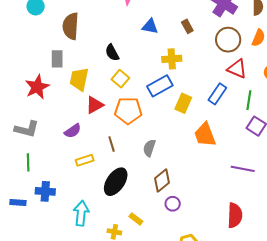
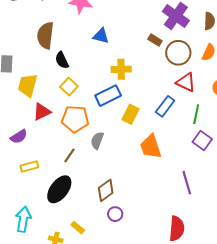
brown semicircle: (71, 26) -> (45, 35), moved
brown rectangle: (187, 26) -> (155, 40), moved, turned -32
brown line: (112, 144) -> (70, 155), moved, turned 49
gray semicircle: (149, 148) -> (97, 140), moved
purple line: (243, 169) -> (187, 183), turned 60

